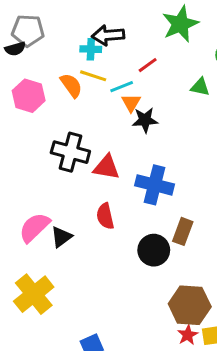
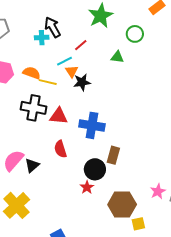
black arrow: (108, 35) -> (53, 27), turned 70
yellow line: (93, 76) -> (48, 82), moved
orange semicircle: (71, 85) -> (32, 73), moved, turned -30
red star: (188, 335) -> (87, 187), moved

